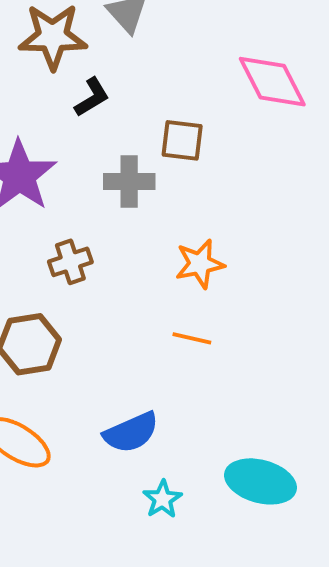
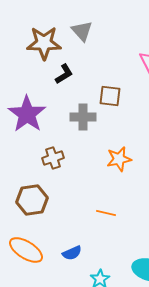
orange line: (192, 338) -> (106, 213), moved
blue semicircle: (131, 432) -> (72, 253), moved, size x0.7

